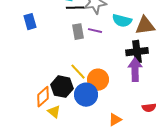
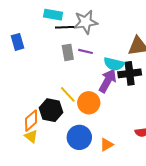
cyan semicircle: (122, 21) -> (114, 64), moved
purple arrow: (135, 70) -> (108, 81), moved, turned 30
blue circle: (86, 95) -> (79, 137), moved
yellow triangle: (54, 112) -> (31, 136), moved

